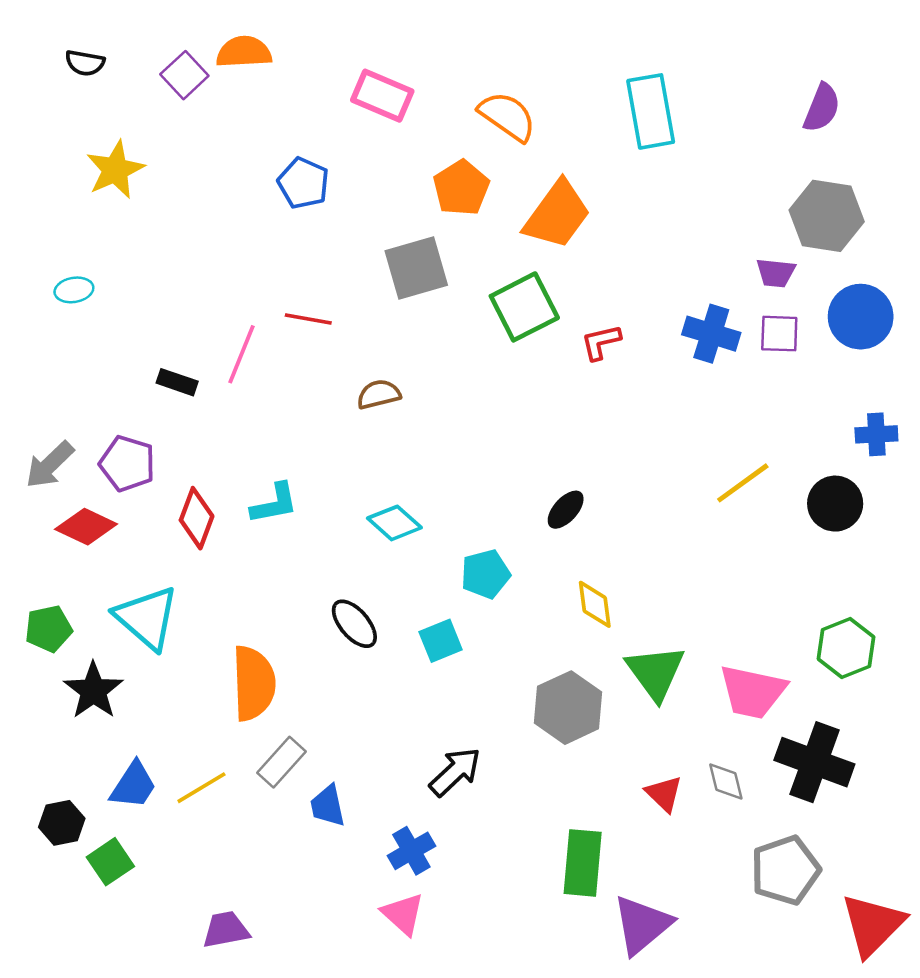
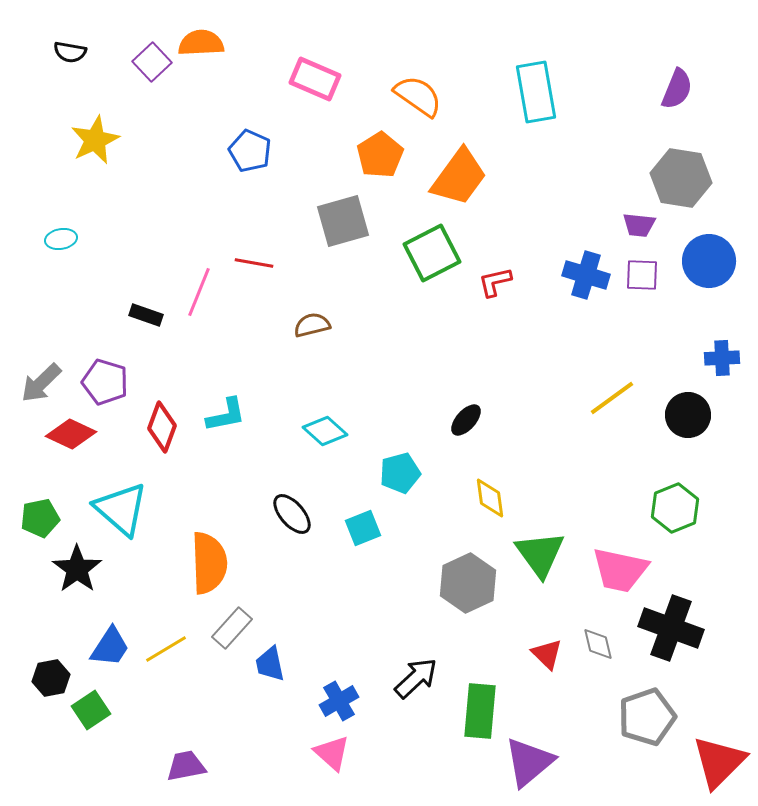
green hexagon: (846, 648) -> (675, 508), moved
black arrow: (455, 772) -> (416, 678), moved

